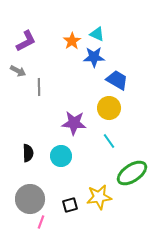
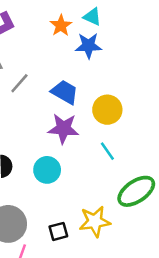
blue trapezoid: (117, 80) -> (65, 92), moved
gray line: (39, 87) -> (19, 83), turned 42

